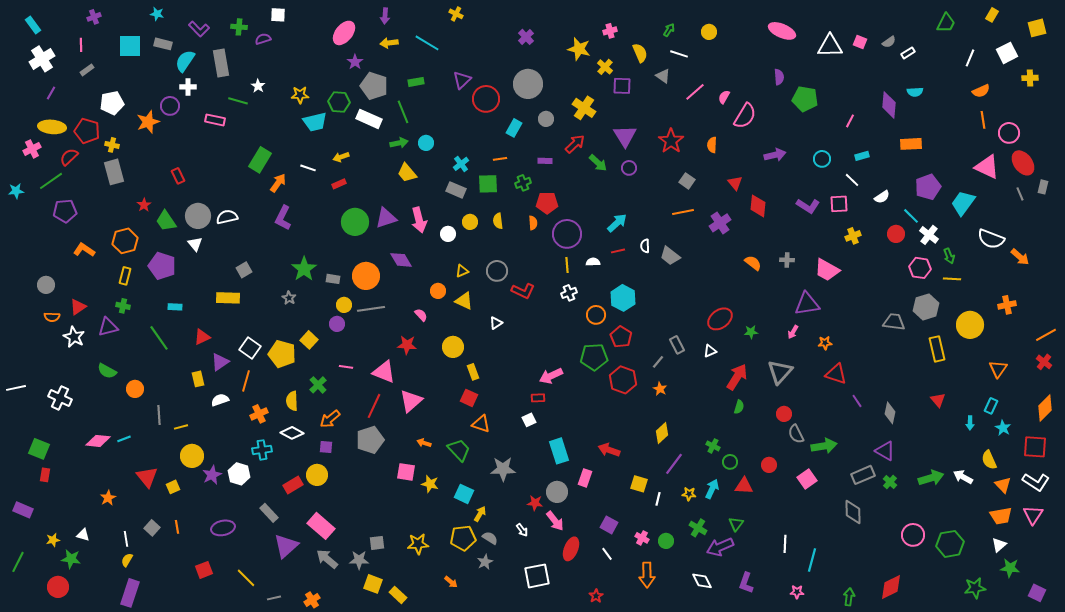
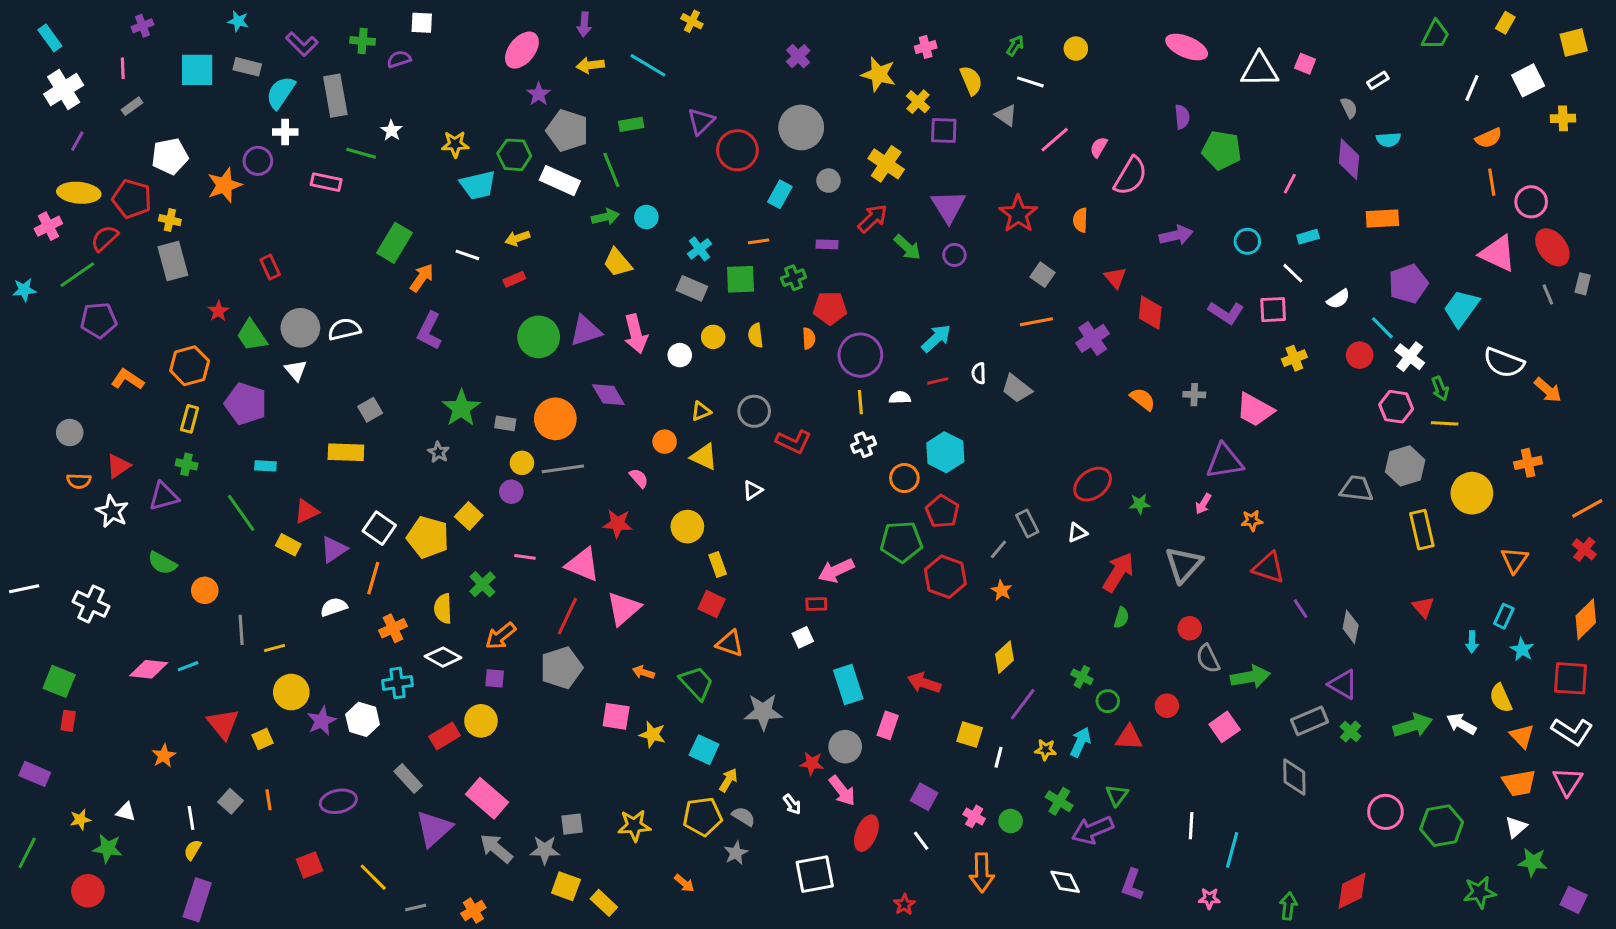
gray semicircle: (889, 42) -> (1349, 108), moved, turned -80
yellow rectangle: (198, 379) -> (288, 545), moved, turned -49

